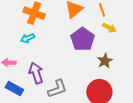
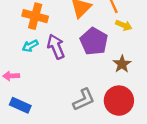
purple arrow: (36, 73) -> (56, 47), moved
gray L-shape: (57, 89) -> (84, 100), moved

